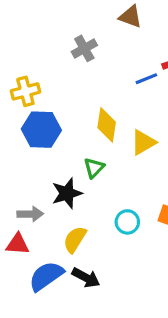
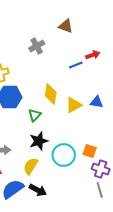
green triangle: (94, 168) -> (35, 115), moved
black star: (67, 193) -> (39, 141), moved
cyan circle: (127, 222) -> (64, 155), size x1.5

